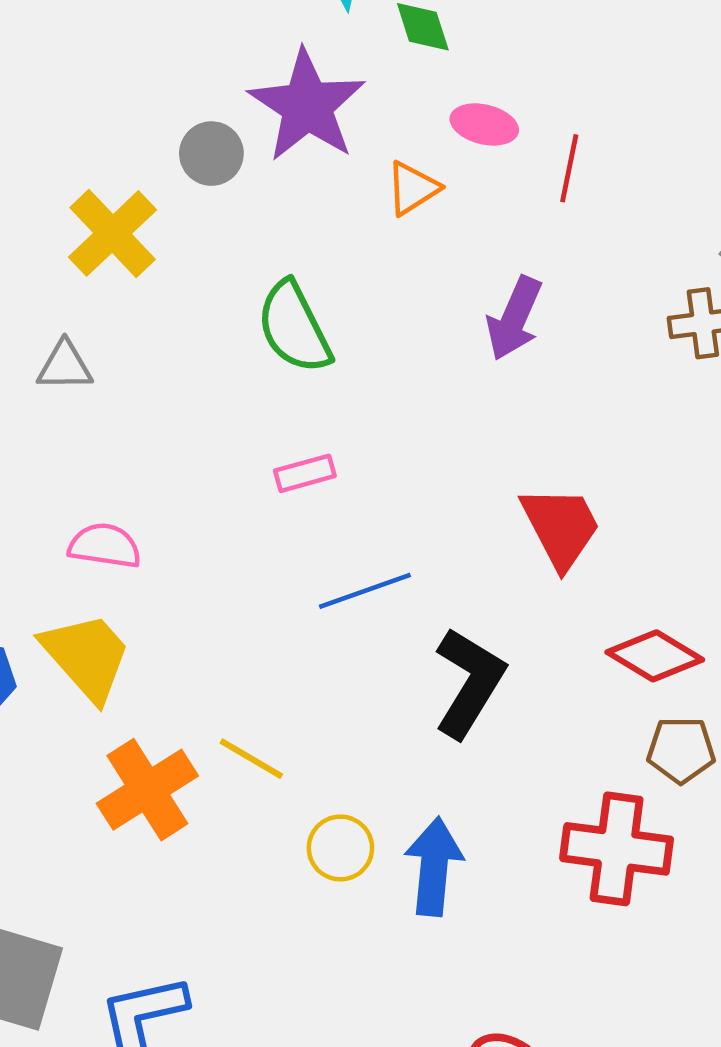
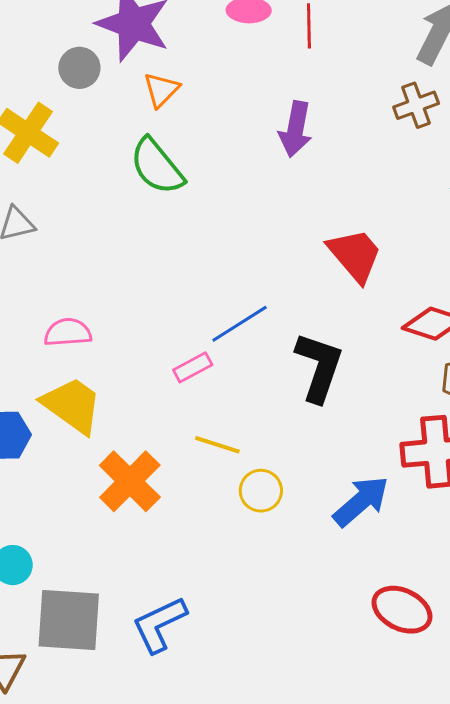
orange triangle: (413, 188) -> (161, 90), moved
pink rectangle: (305, 473) -> (193, 367), moved
yellow line: (251, 759) -> (217, 445), moved
blue arrow: (434, 867) -> (361, 501), moved, turned 56

